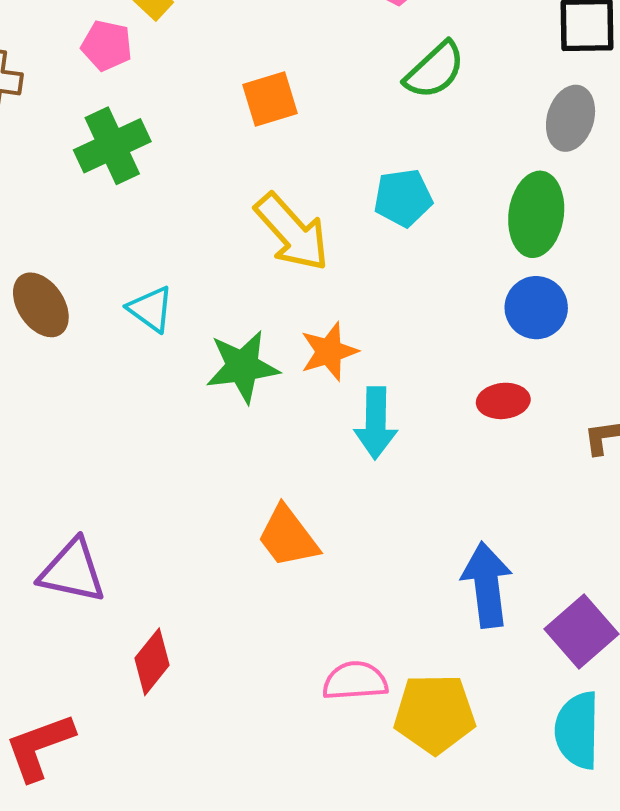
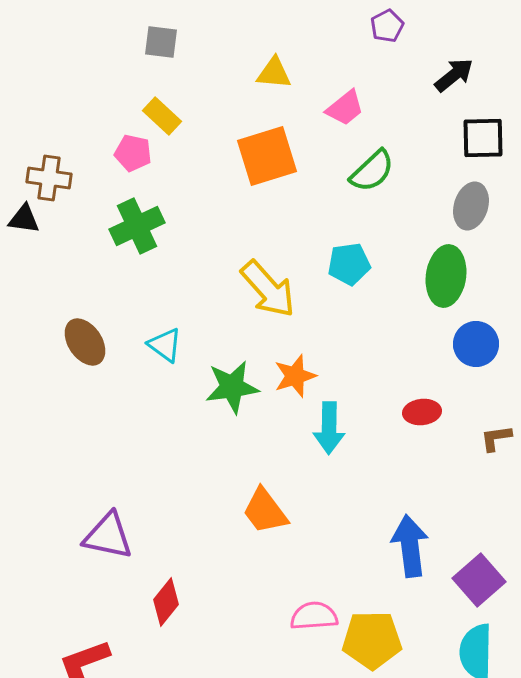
orange square: (270, 99) -> (267, 156), moved, size x1.5
blue circle: (536, 308) -> (476, 344), moved

